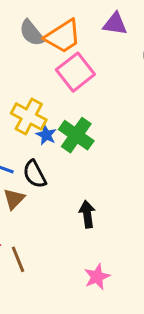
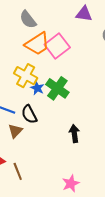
orange trapezoid: (63, 36) -> (37, 44), moved
black arrow: (87, 214) -> (74, 134), moved

